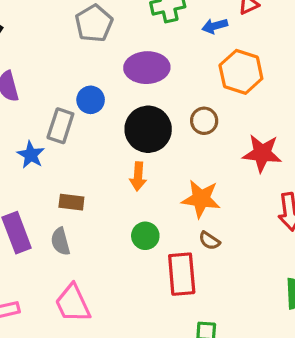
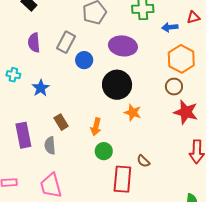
brown circle: (204, 121) -> (174, 87), moved
gray rectangle: (60, 126) -> (66, 42), moved
orange arrow: (138, 176) -> (96, 127), moved
orange star: (201, 199) -> (133, 113), moved, size x0.7
brown rectangle: (71, 202) -> (61, 122), turned 42

